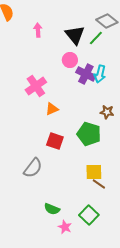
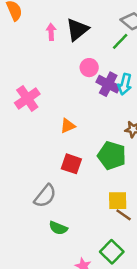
black triangle: (75, 35) -> (77, 29), moved, turned 30
pink cross: (36, 86) -> (27, 98), moved
green semicircle: (52, 209) -> (58, 228), moved

